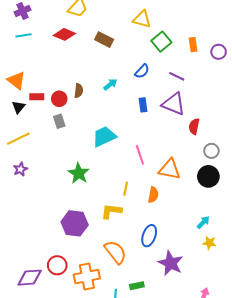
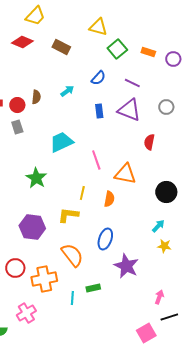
orange rectangle: (193, 45) -> (148, 52), turned -64
red semicircle: (194, 126) -> (149, 142), moved
gray circle: (211, 151) -> (166, 107), moved
black circle: (208, 176) -> (166, 192), moved

